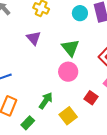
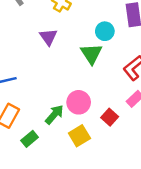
cyan circle: (80, 13) -> (105, 31), moved
pink circle: (68, 72) -> (79, 102), moved

